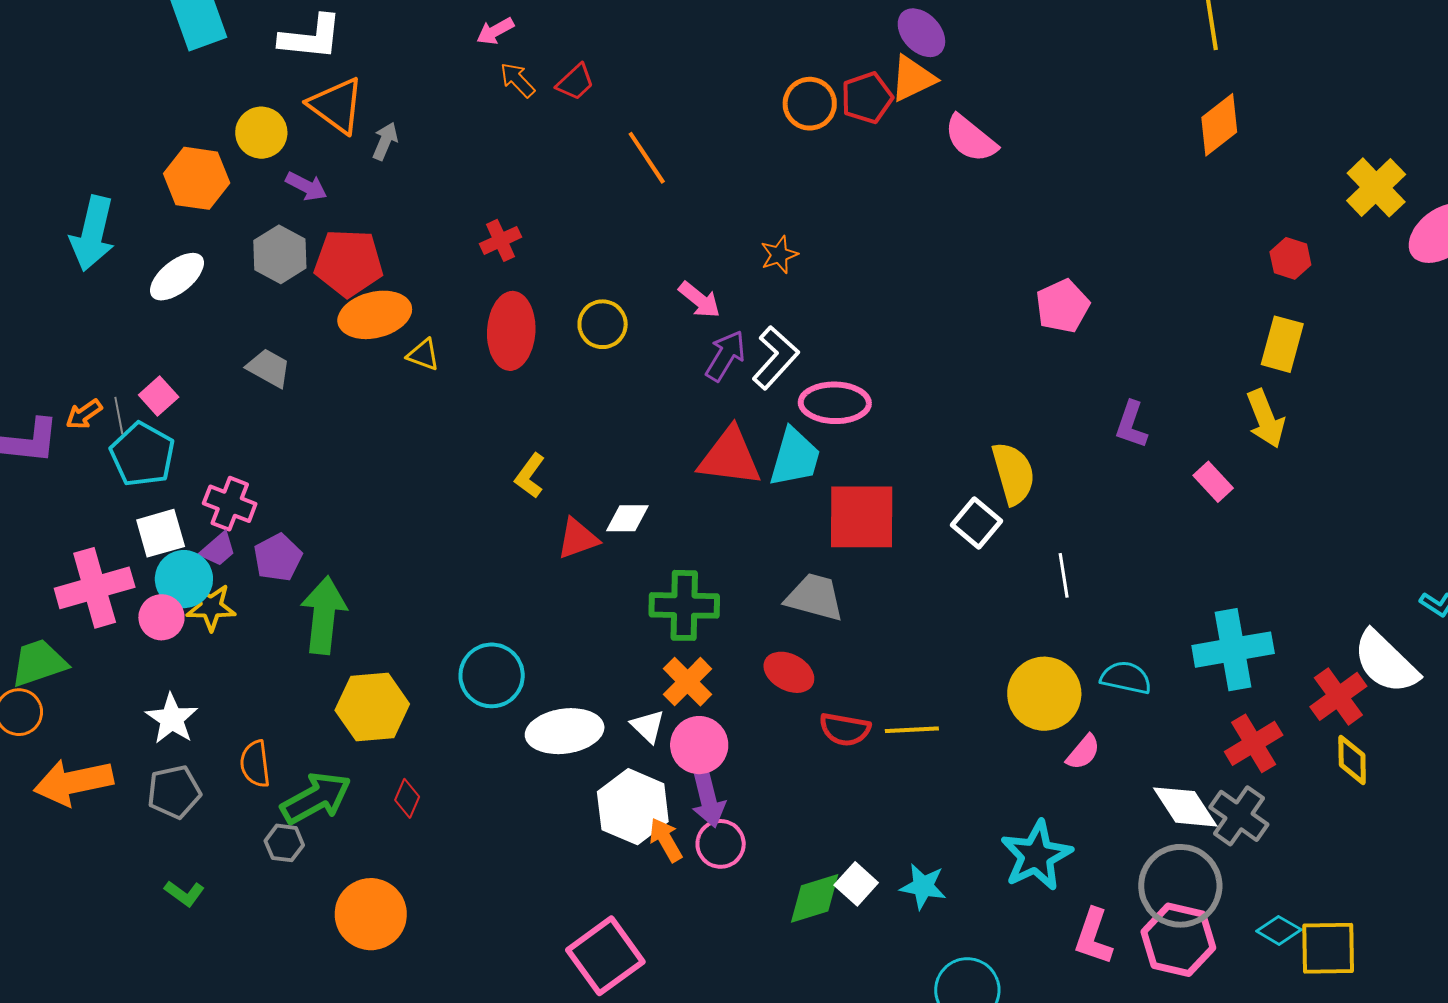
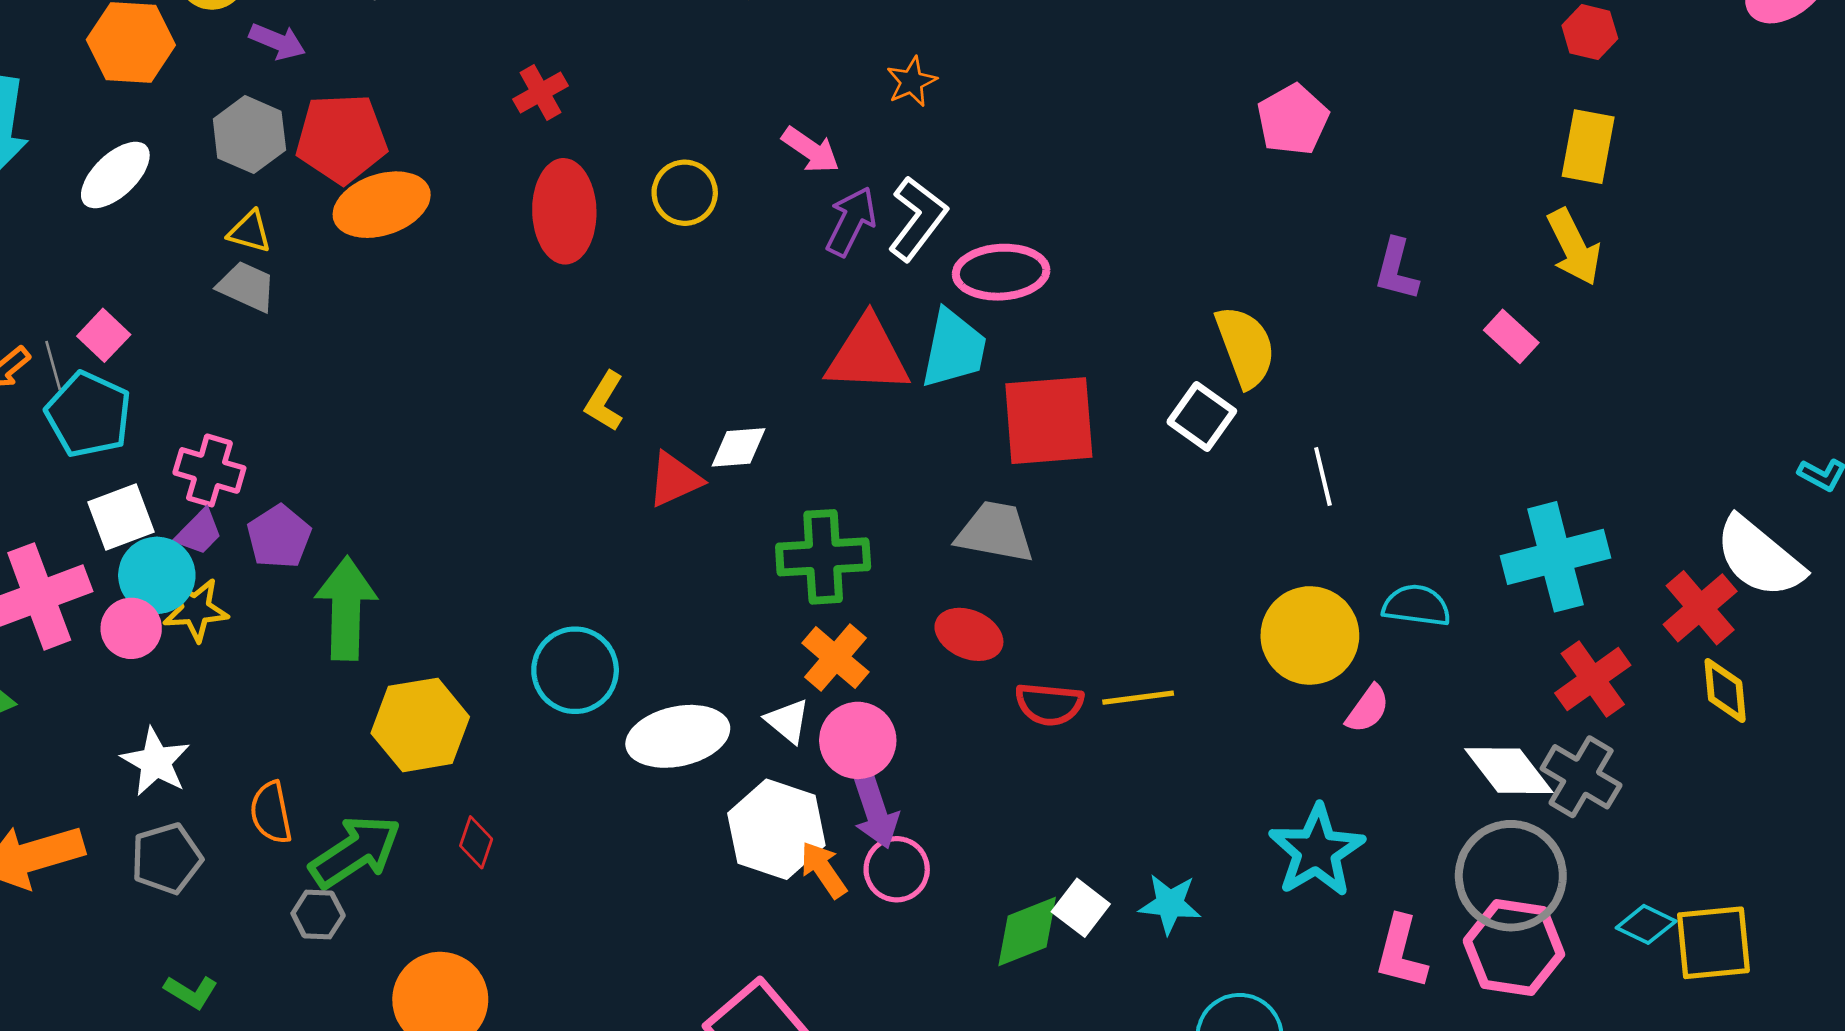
yellow triangle: (423, 355) -> (250, 232), moved

